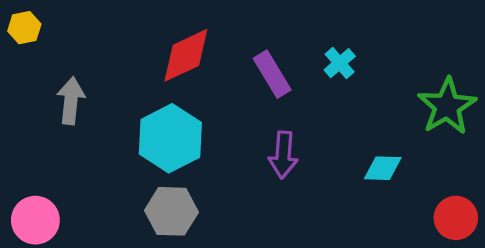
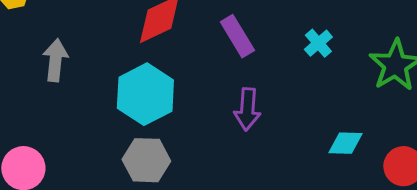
cyan cross: (340, 63) -> (318, 43), moved
cyan diamond: (383, 168) -> (345, 143), moved

